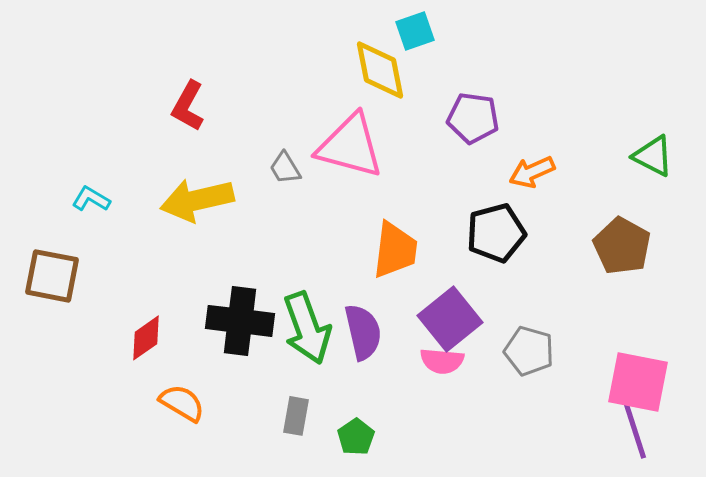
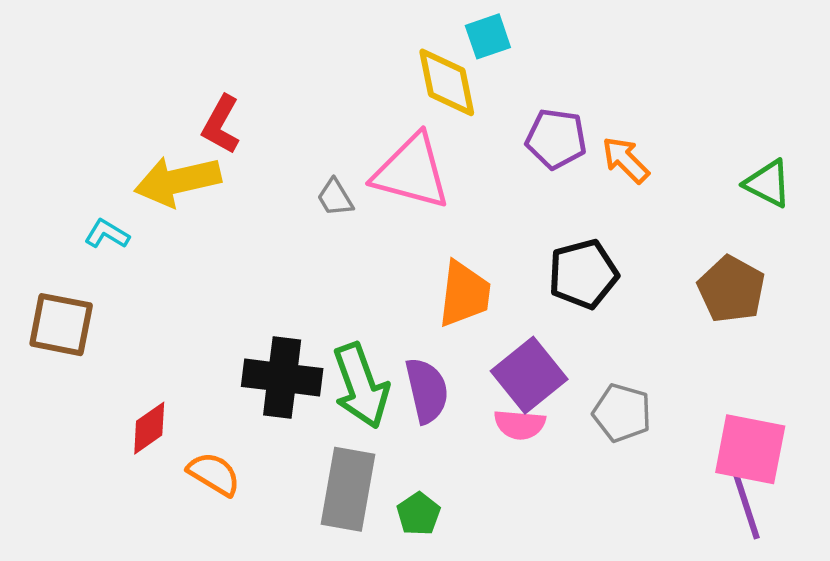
orange arrow: (532, 172) -> (626, 160), moved, turned 69
yellow arrow: (197, 200) -> (177, 181), moved
red diamond: (146, 338) -> (149, 428), moved
gray rectangle: (296, 416) -> (348, 489), size x1.8

